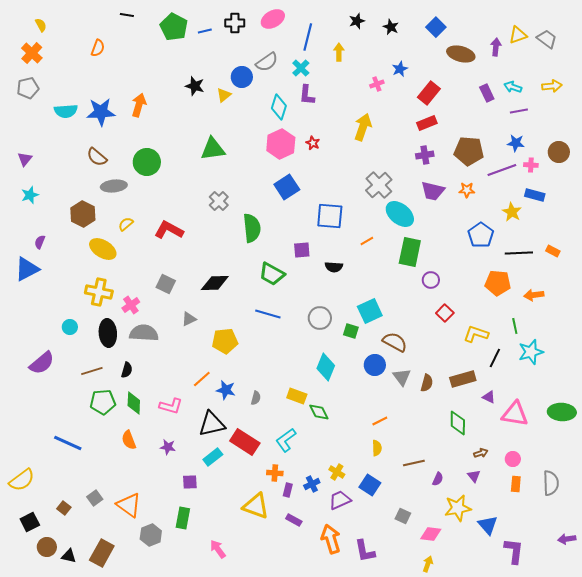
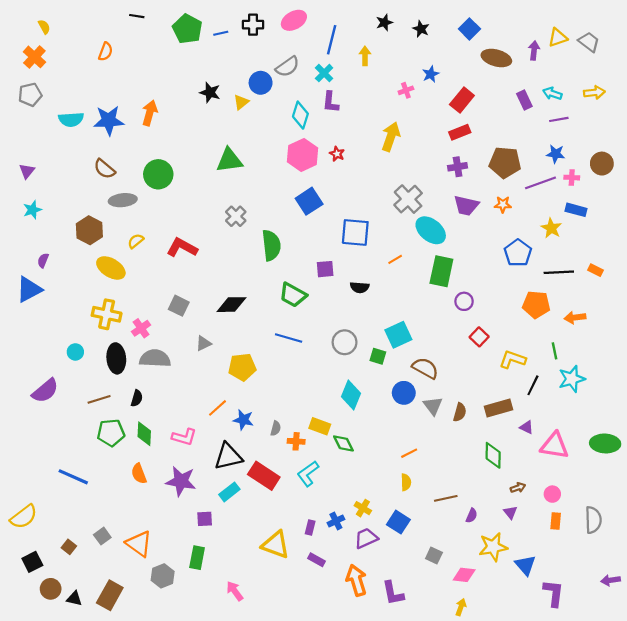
purple star: (168, 447) -> (181, 481), size x1.8
orange cross: (275, 473) -> (296, 441), moved

